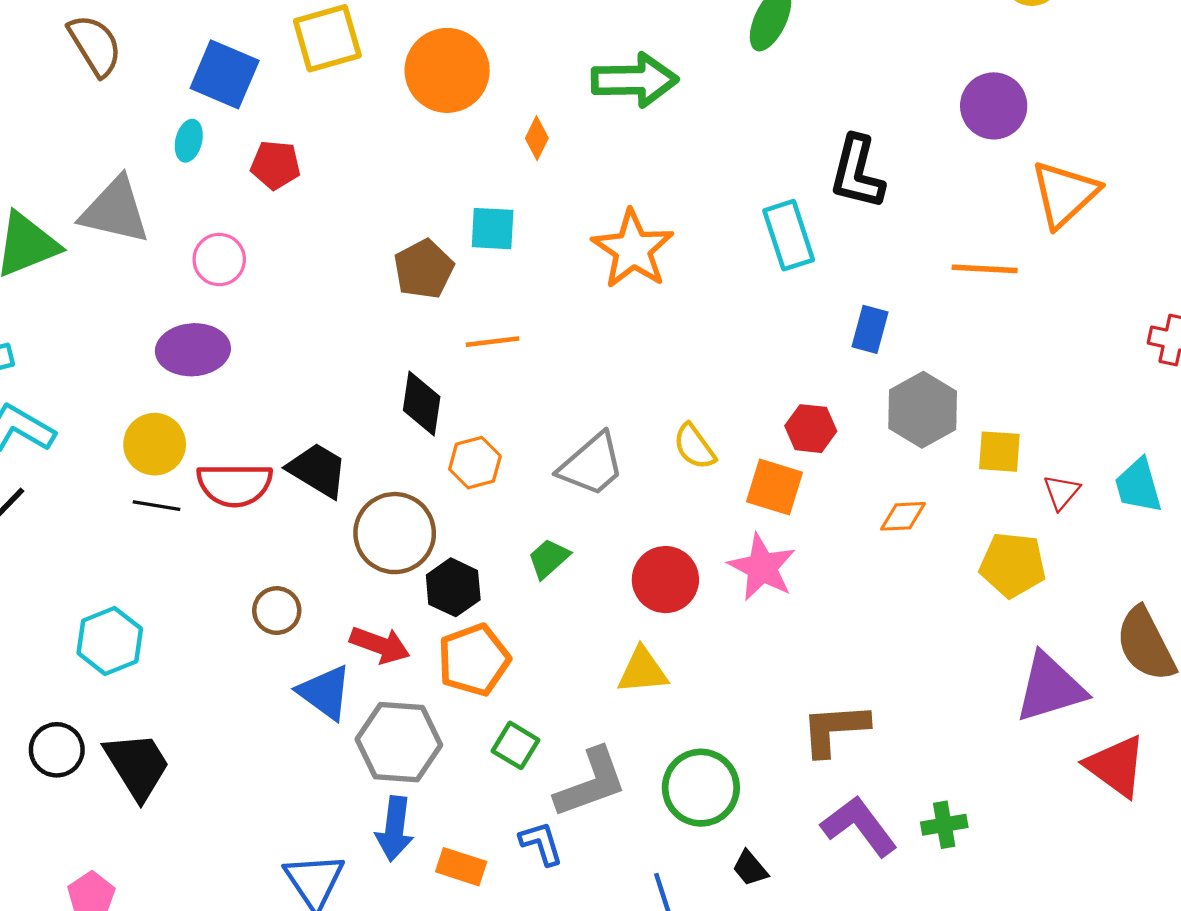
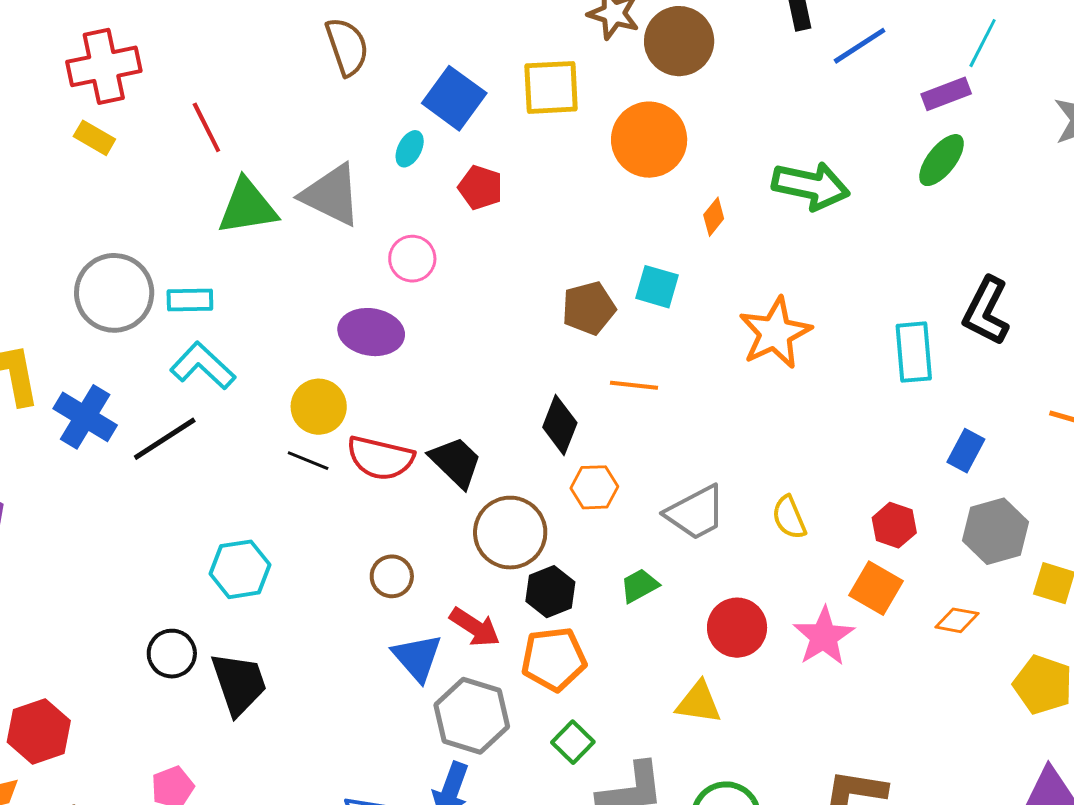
orange square: (774, 487) -> (876, 588), moved

